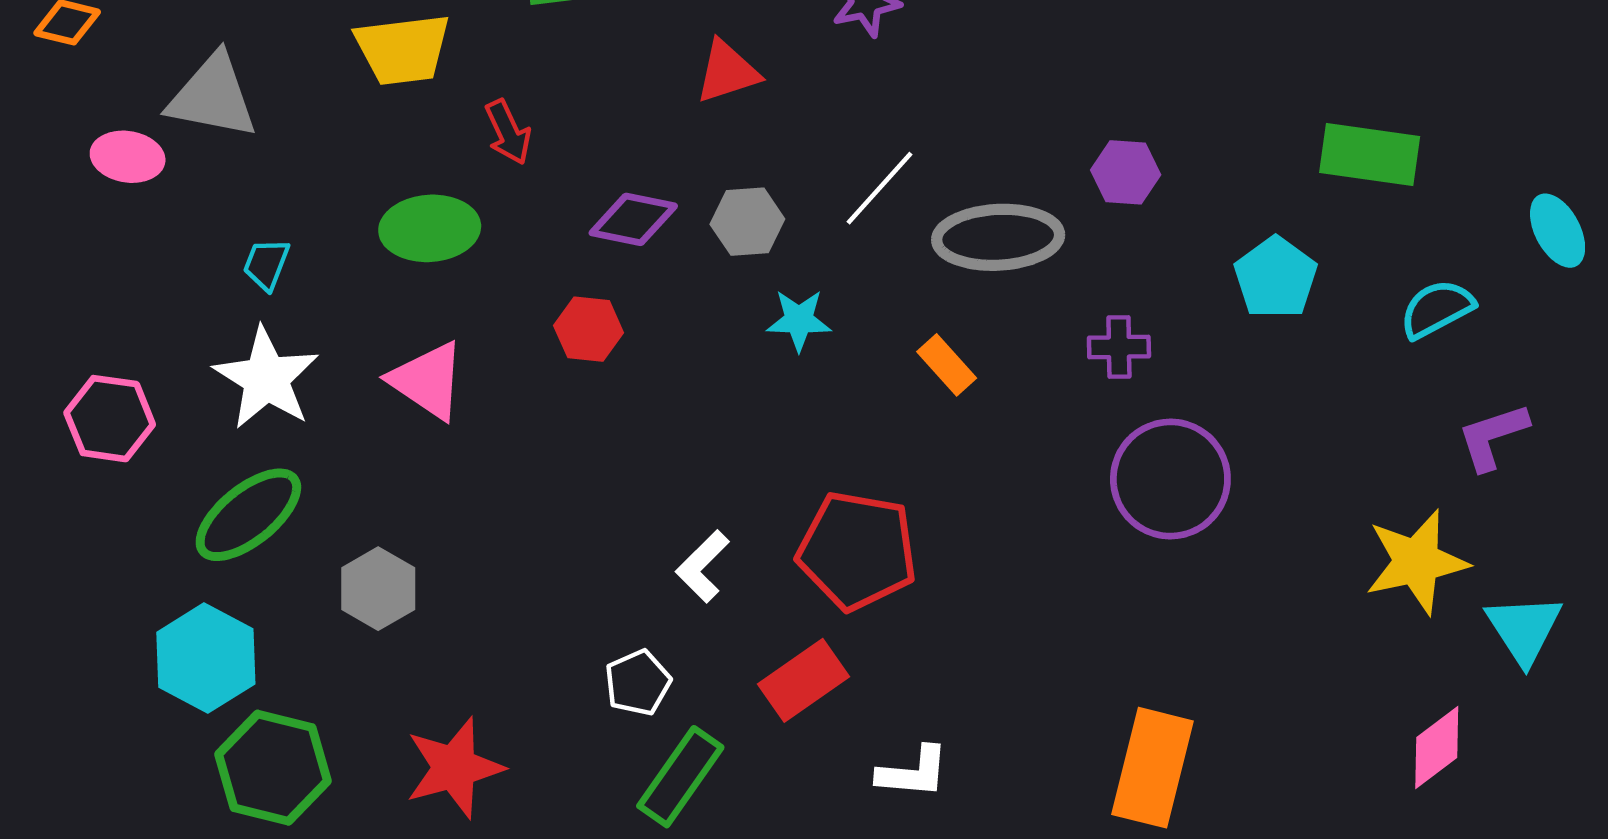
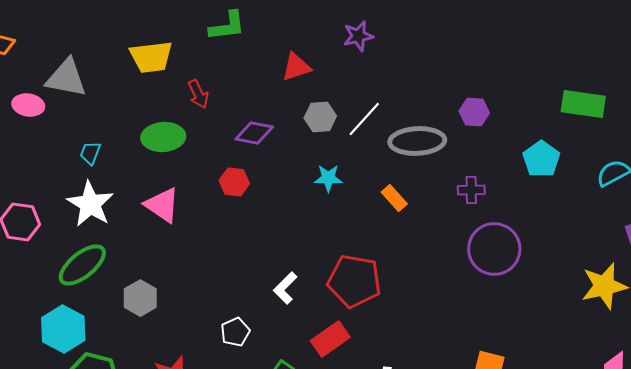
gray hexagon: (747, 222) -> (320, 117), moved
white pentagon: (638, 683) -> (235, 332), moved

